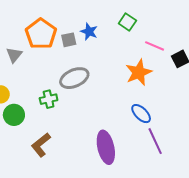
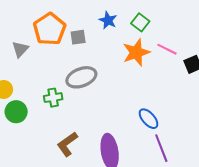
blue star: (89, 32) -> (108, 20), moved
orange star: (139, 72) -> (136, 52), moved
brown L-shape: (41, 145) -> (67, 144), moved

